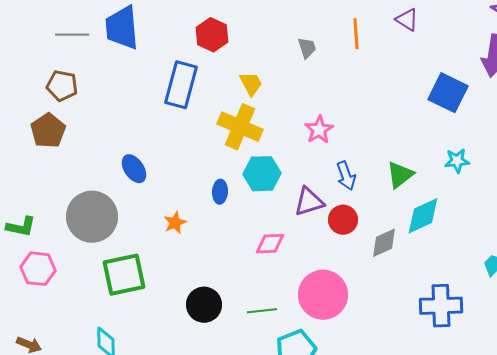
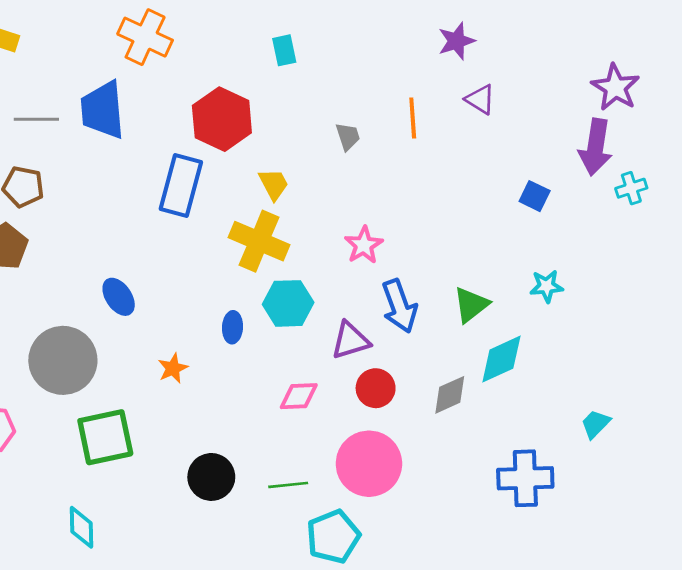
red hexagon: (212, 35) -> (222, 119), size x1.4
blue square: (448, 93) -> (535, 196), size x0.6
blue arrow: (346, 176) -> (399, 306), size x1.4
red circle: (343, 220) -> (376, 388), moved

